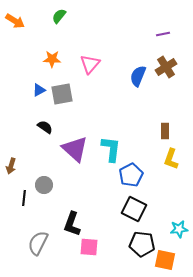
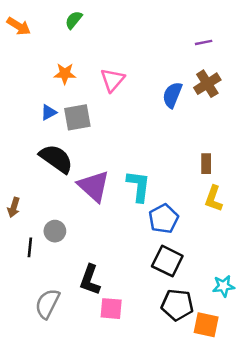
black semicircle: (45, 127) -> (56, 159), size x1.8

